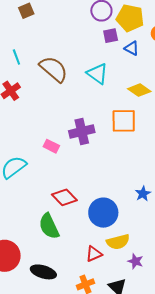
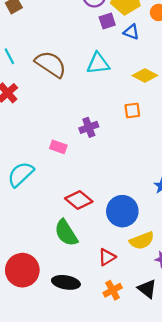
cyan triangle: (97, 74) -> (98, 63), turned -35
orange square: (124, 121) -> (132, 111), size x0.6
purple cross: (82, 132) -> (89, 127), size x0.7
red triangle: (94, 254) -> (107, 257), moved

